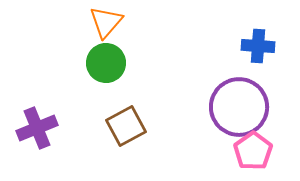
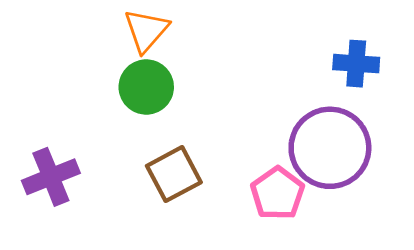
pink pentagon: (253, 151) -> (277, 193), moved

